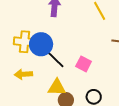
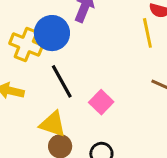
blue circle: (41, 44) -> (52, 33), moved

